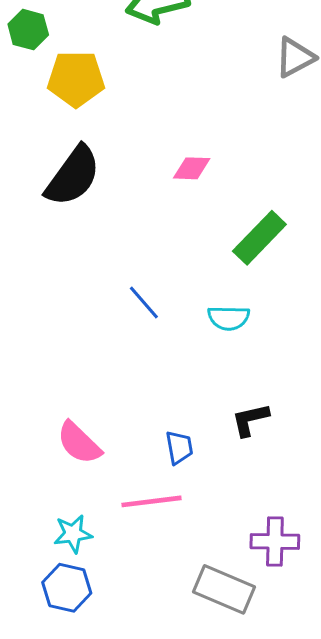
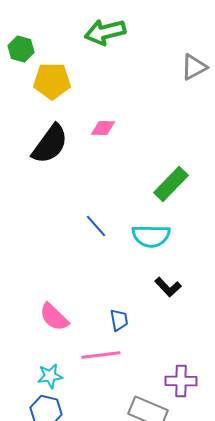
pink diamond: (192, 168) -> (103, 128), moved
cyan semicircle: (229, 318) -> (151, 236), size x1.4
black L-shape: (250, 420) -> (168, 287), moved, turned -120

